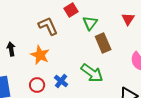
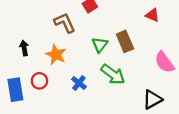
red triangle: (128, 19) -> (152, 15), turned -40
green triangle: (90, 23) -> (100, 45), moved
red circle: (37, 85) -> (39, 81), moved

